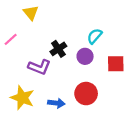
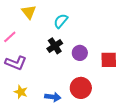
cyan semicircle: (95, 36) -> (61, 21), moved
purple L-shape: (39, 67) -> (16, 63), moved
yellow star: (22, 98) -> (21, 92), size x0.6

